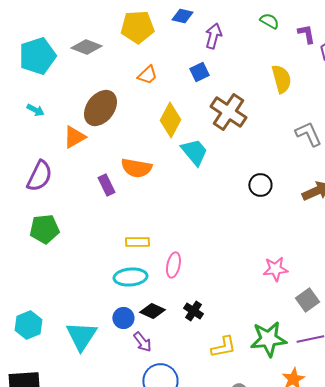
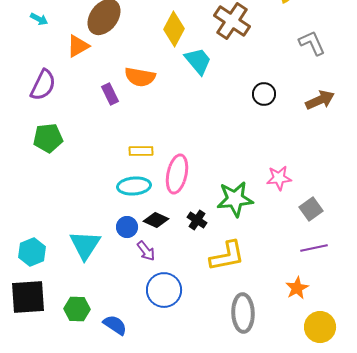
pink ellipse: (173, 265) -> (177, 174), size x1.5
cyan hexagon: (28, 325) -> (32, 252), moved
green star: (268, 339) -> (235, 199), moved
yellow L-shape: (223, 347) -> (227, 256), size x1.4

